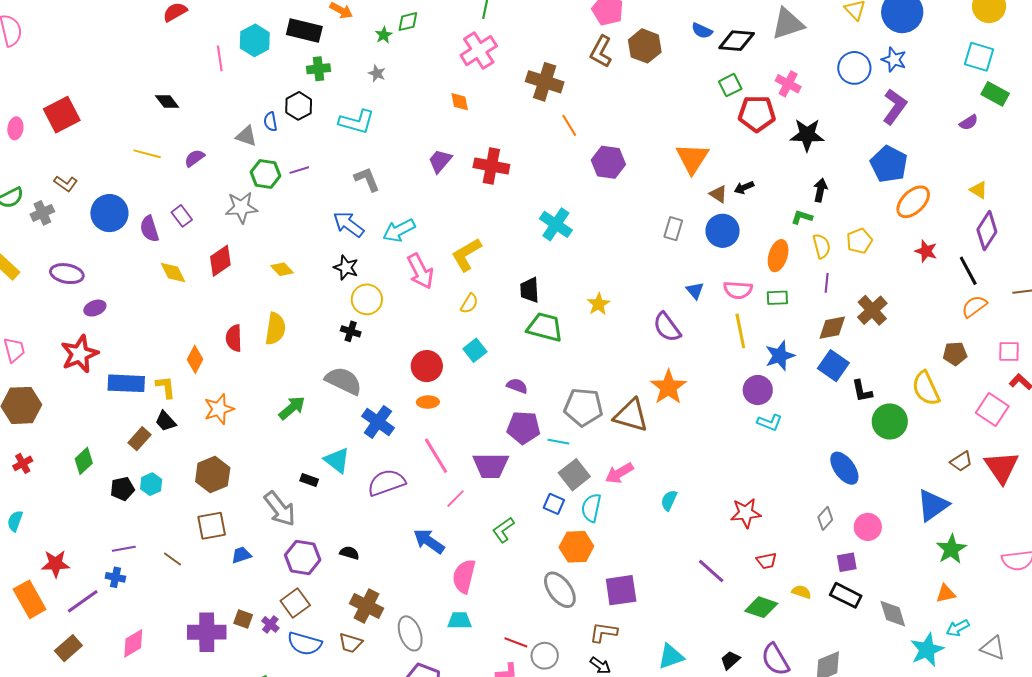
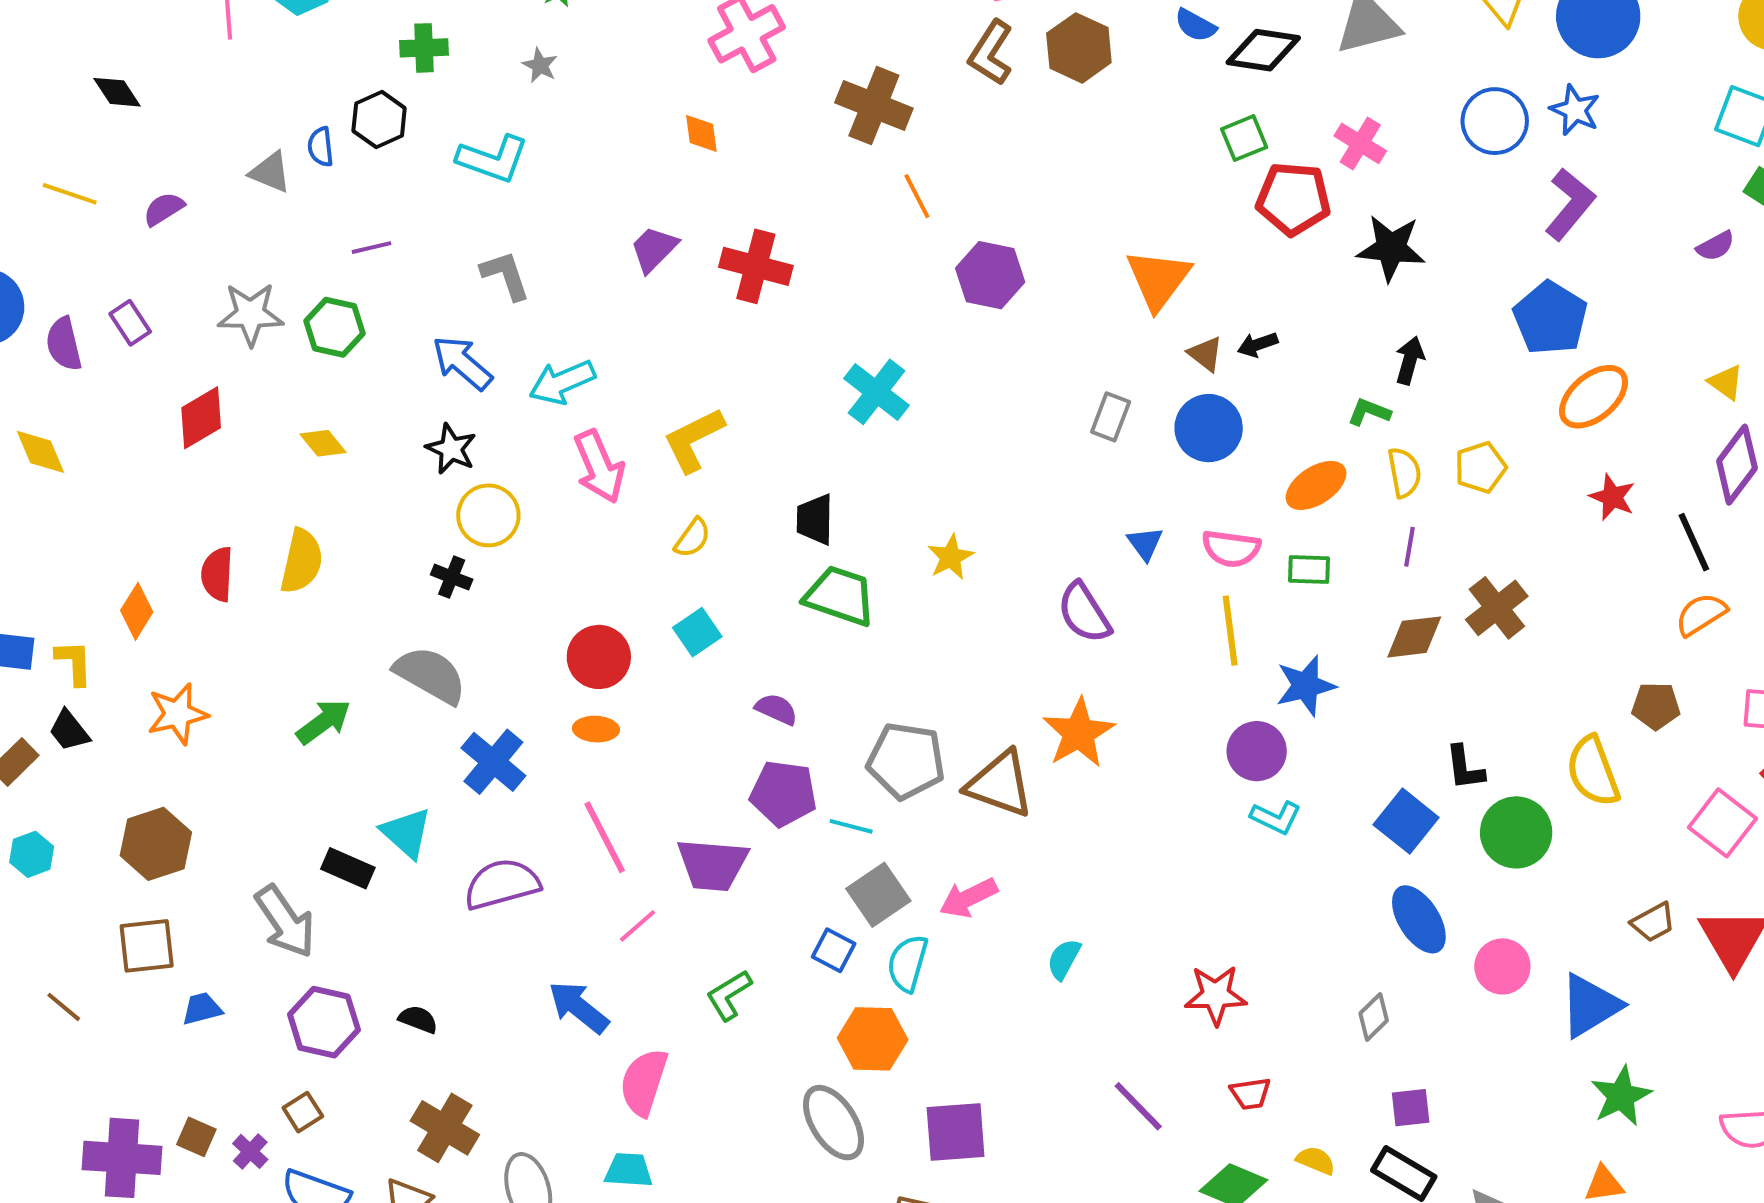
green hexagon: (265, 174) -> (334, 327), moved
orange ellipse: (778, 256) -> (1316, 485), turned 36
yellow diamond: (173, 272) -> (40, 452), moved
blue square: (833, 366) -> (1406, 821), moved
black rectangle: (309, 480) -> (348, 868), size x1.4
pink circle: (868, 527) -> (1502, 966), moved
brown square: (295, 603) -> (303, 1112), size x0.7

